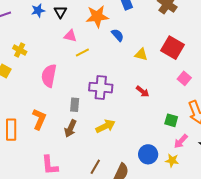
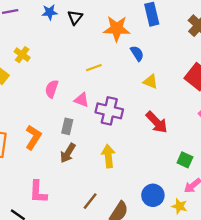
pink triangle: (70, 36) -> (82, 100), moved
yellow triangle: (141, 54) -> (150, 81), moved
pink semicircle: (49, 76) -> (52, 89), size x0.7
red arrow: (143, 92) -> (157, 122), size x1.5
gray rectangle: (75, 105) -> (67, 126), moved
yellow arrow: (105, 126) -> (108, 156), turned -78

